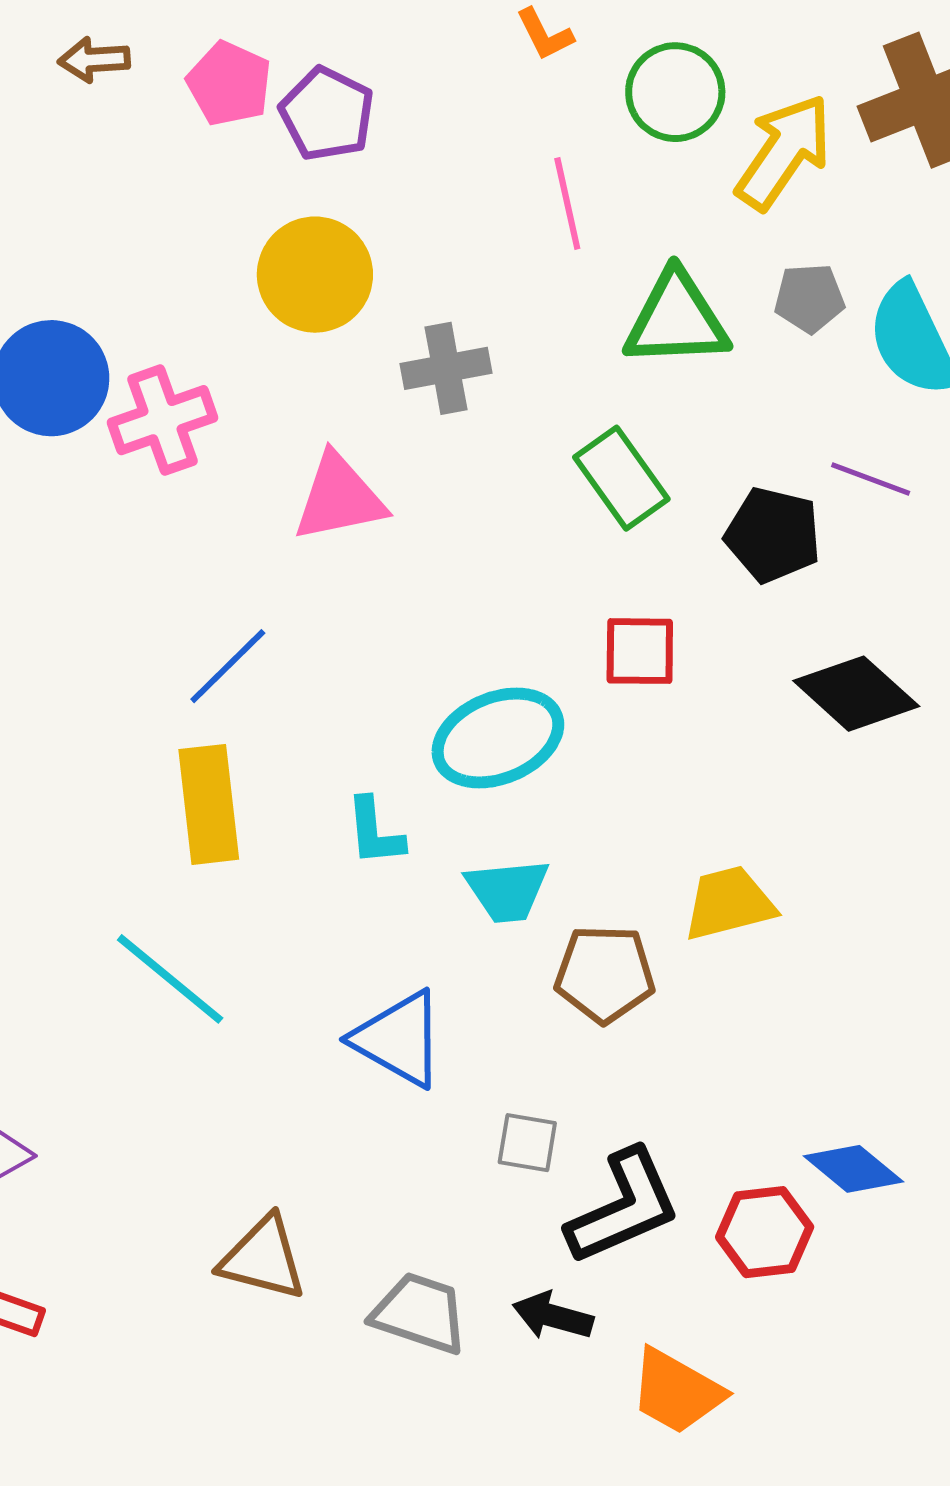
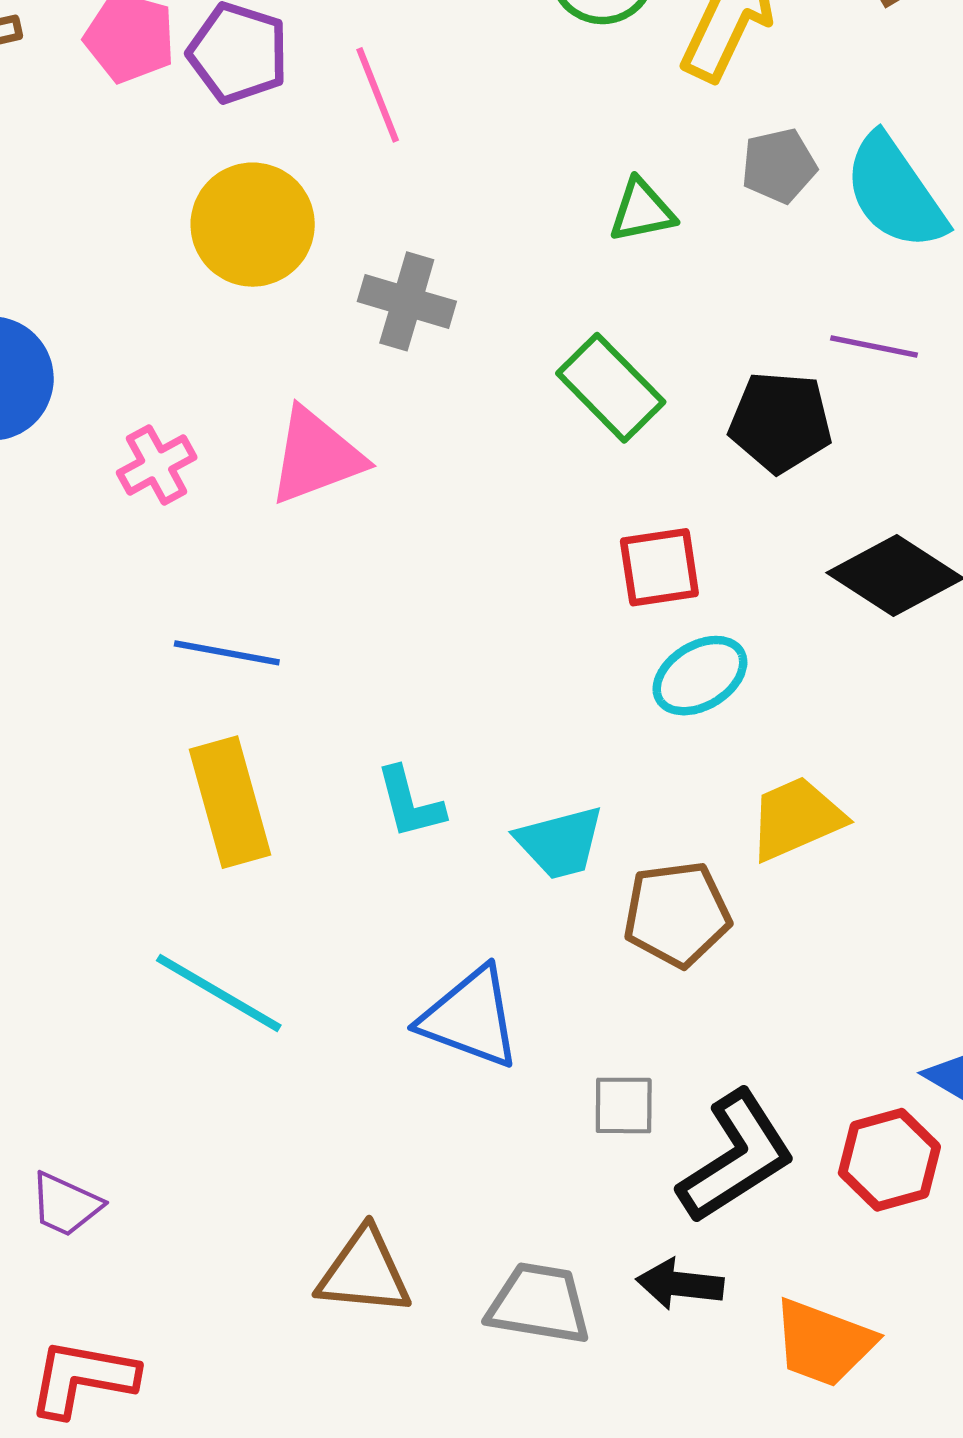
pink line: (567, 204) -> (378, 95), moved
green triangle: (676, 319) -> (642, 211), size x0.6
gray cross: (446, 368) -> (407, 301), turned 36
pink cross: (162, 420) -> (157, 465), moved, size x0.7
blue line: (228, 666) -> (227, 653), turned 64
cyan ellipse: (498, 738) -> (700, 676), moved, size x0.7

